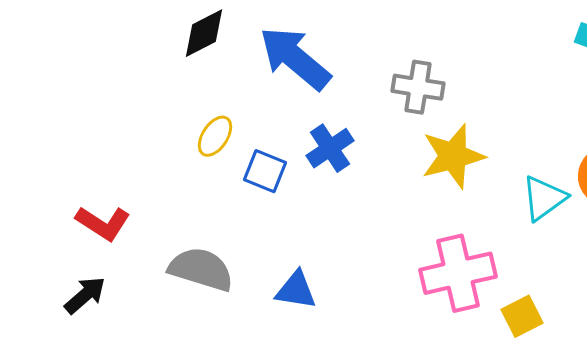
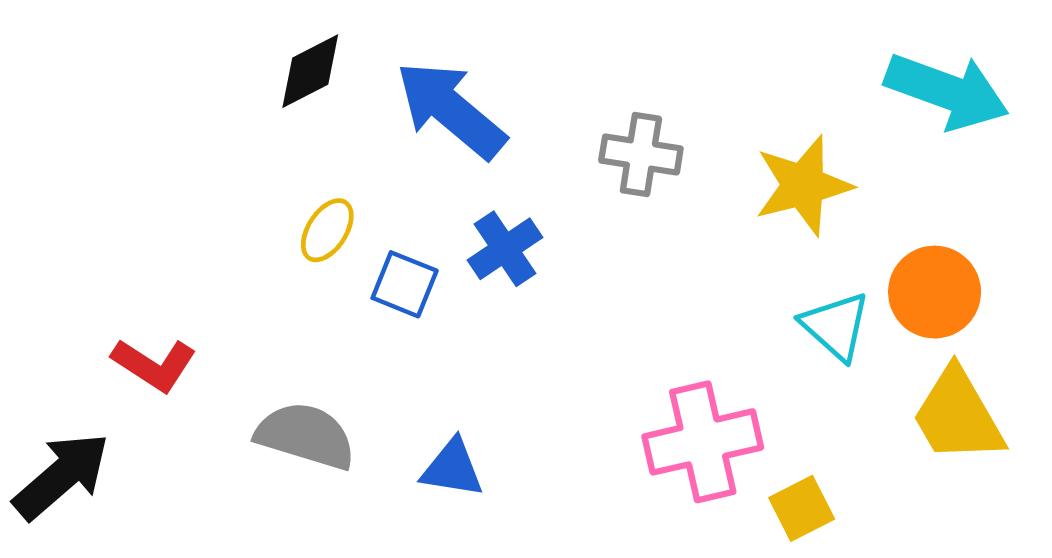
yellow star: (453, 156) -> (803, 185), moved
cyan triangle: (544, 198) -> (836, 326), turned -42
black arrow: (85, 295) -> (61, 476), moved, size x1.5

